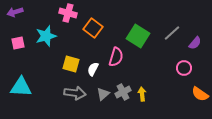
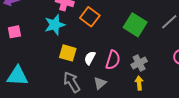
cyan star: (46, 36) -> (55, 25), moved
pink semicircle: (116, 57) -> (113, 60), moved
gray cross: (123, 92) -> (139, 63), moved
gray arrow: (75, 93) -> (72, 82), turned -130

